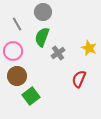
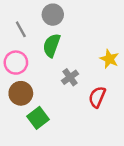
gray cross: (58, 53) -> (70, 77), moved

